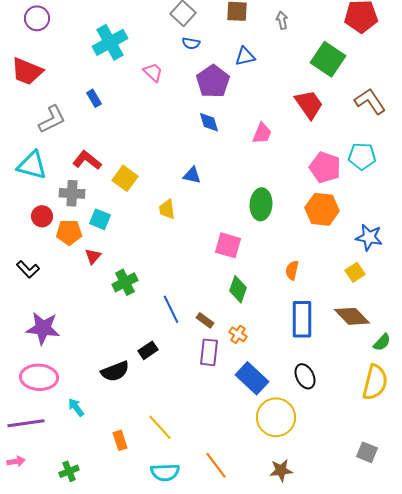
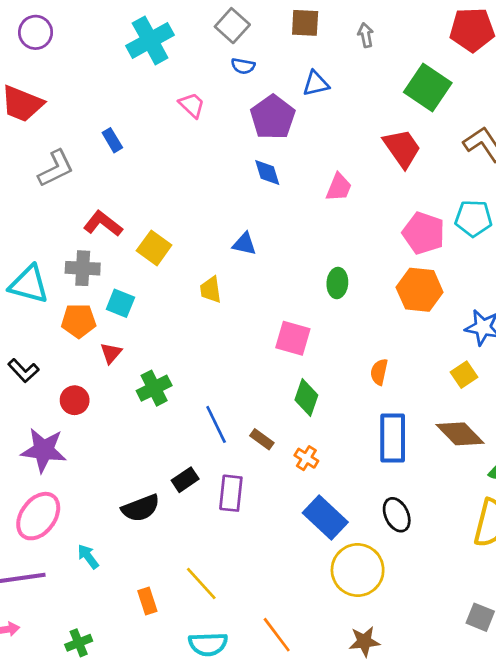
cyan cross: (110, 42) -> (150, 40), moved
cyan triangle: (32, 165) -> (29, 284), moved
green ellipse: (261, 204) -> (337, 283), size x0.7
red circle: (42, 216) -> (75, 400), moved
purple rectangle: (209, 352) -> (231, 493), moved
pink ellipse: (39, 377) -> (38, 516), turned -57

